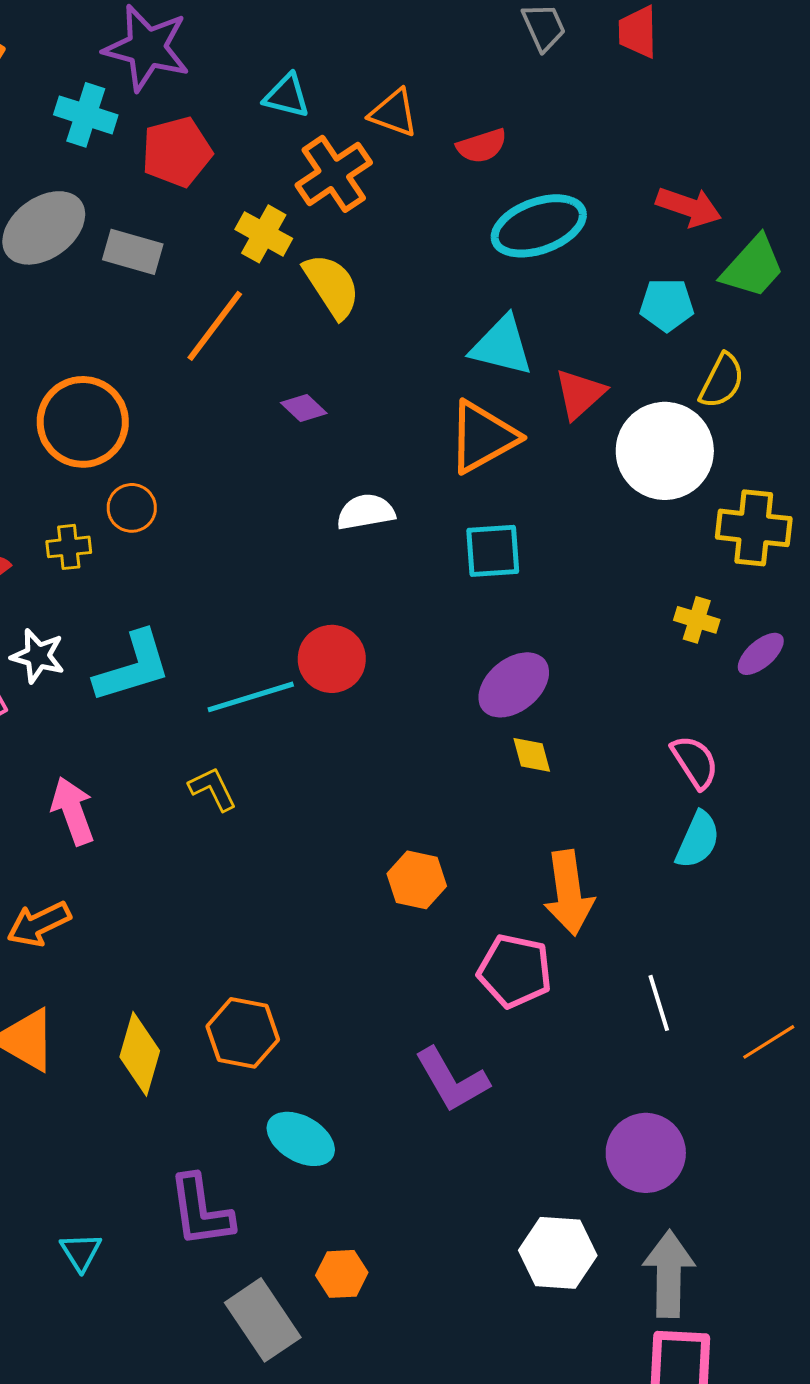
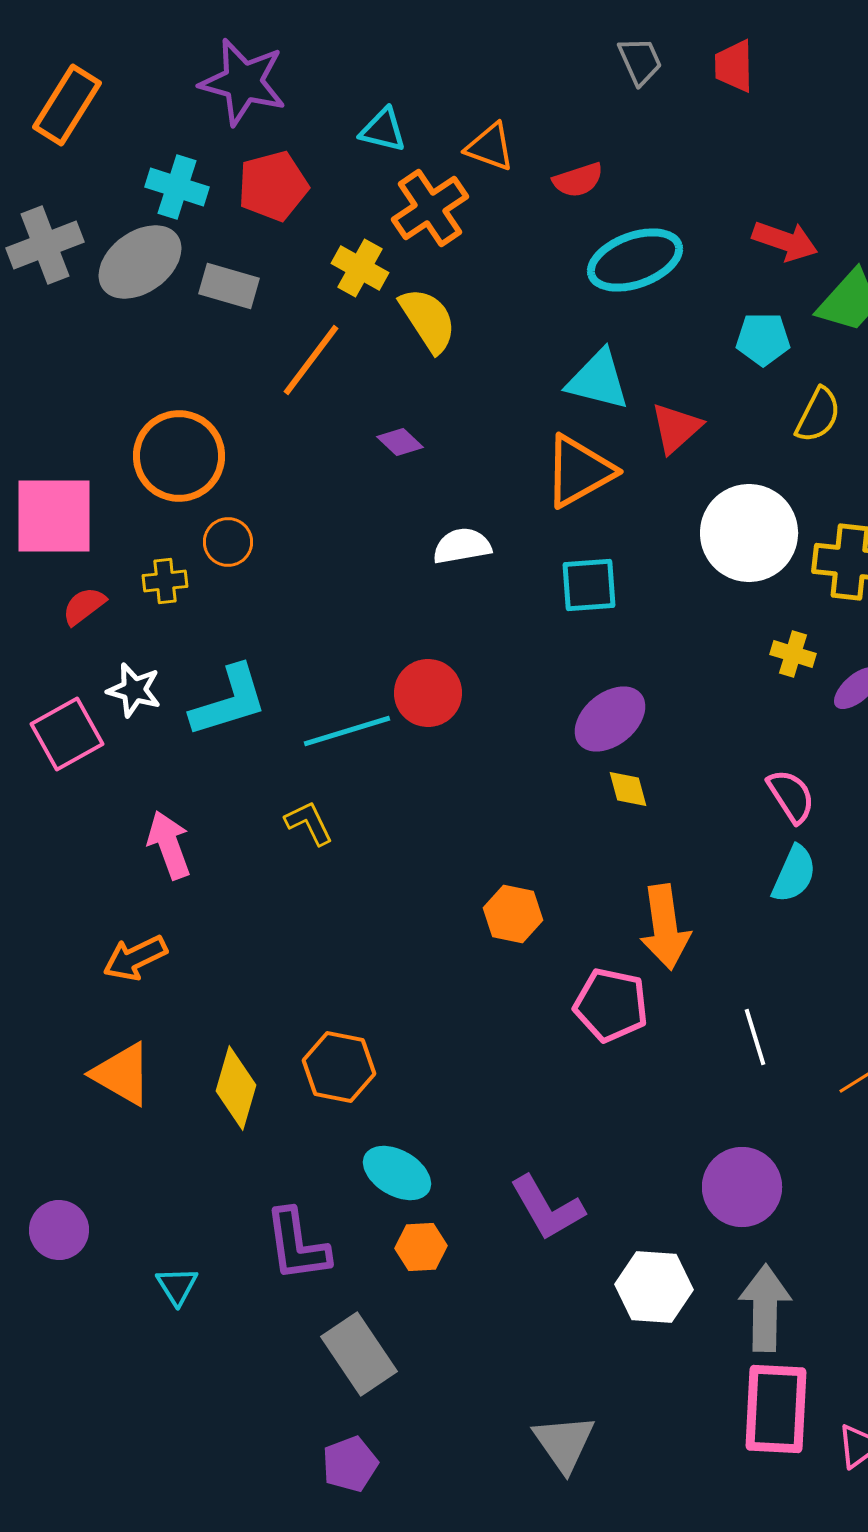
cyan cross: (86, 115) -> (177, 187), moved
white circle: (665, 451) -> (749, 533), moved
purple L-shape: (452, 1080) -> (547, 1208), moved
orange hexagon: (342, 1274) -> (421, 1247), moved

